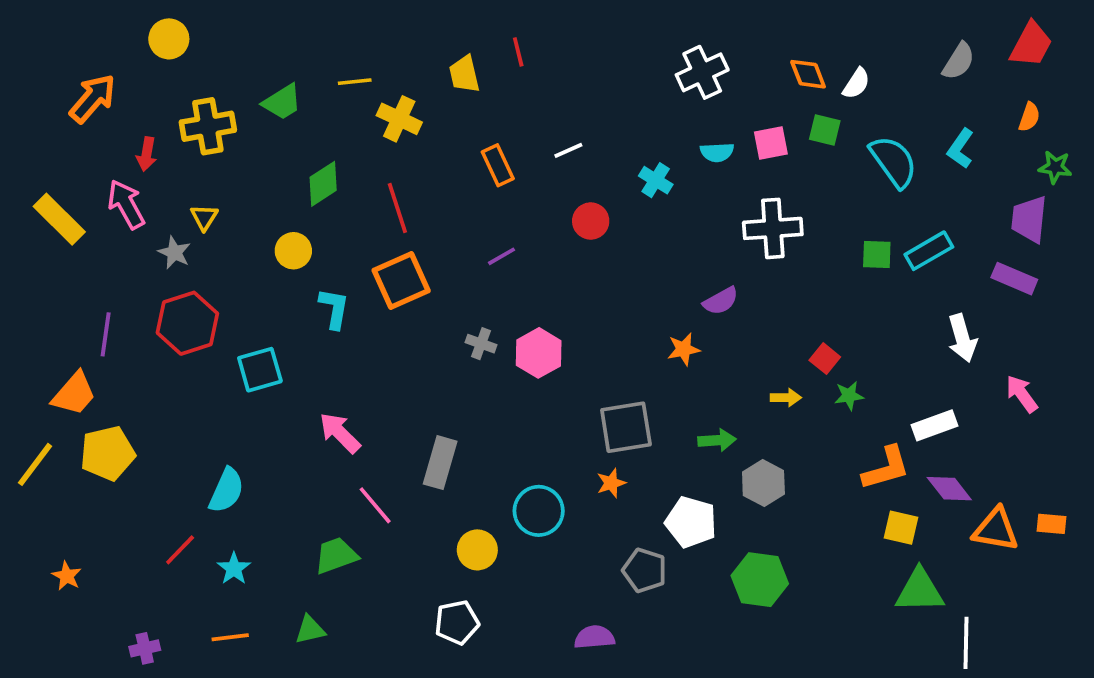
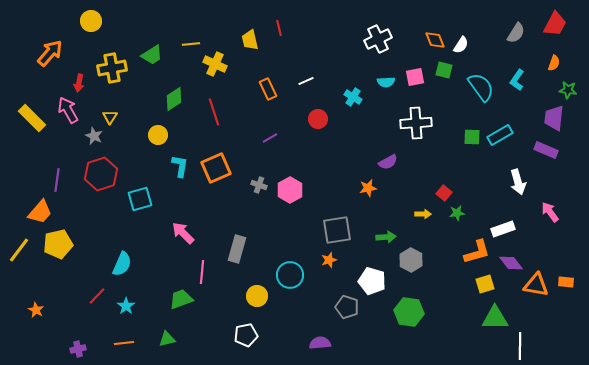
orange square: (401, 280) -> (216, 168), moved
pink line: (375, 505) -> (202, 272), turned 45
yellow square: (901, 528) -> (485, 284), turned -30

